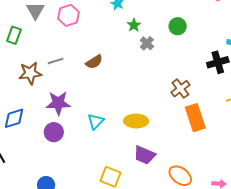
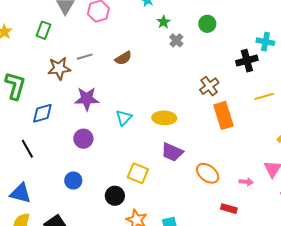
purple circle: (54, 132) -> (83, 139), moved

